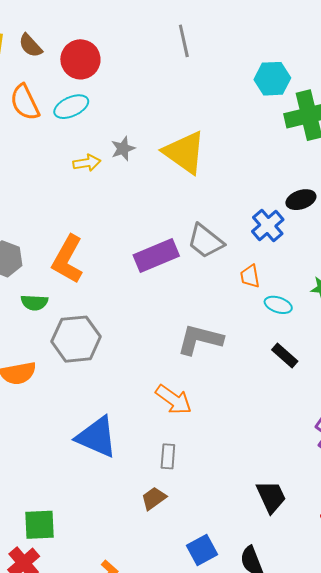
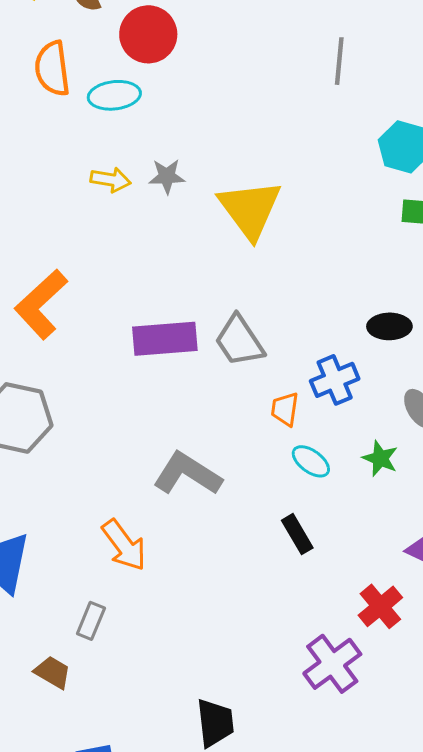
gray line: (184, 41) -> (339, 61), moved
blue cross: (268, 226) -> (335, 380), moved
brown trapezoid: (154, 498) -> (53, 672), turned 48

